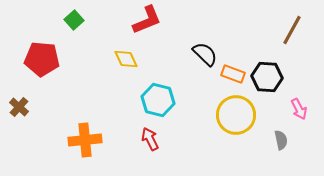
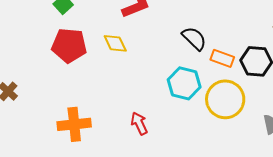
red pentagon: (42, 59) -> (69, 45), moved
cyan hexagon: (158, 100) -> (184, 83), moved

